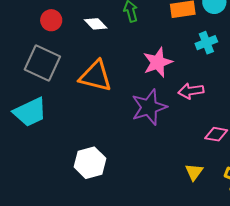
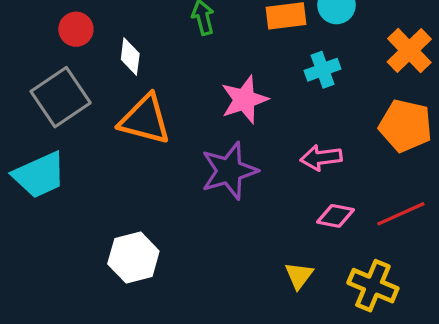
white diamond: (96, 24) -> (130, 57), moved, turned 50
gray square: (42, 63) -> (61, 97), turned 30
pink arrow: (191, 91) -> (321, 158), moved

